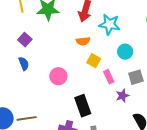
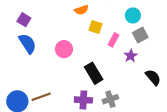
cyan circle: (125, 52) -> (133, 15), moved
blue semicircle: (24, 64) -> (28, 44), size x1.5
pink rectangle: (109, 77) -> (113, 40), turned 64

